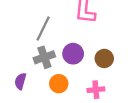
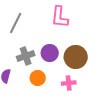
gray line: (43, 29) -> (16, 23), moved
brown circle: (104, 58) -> (76, 57), size x1.5

